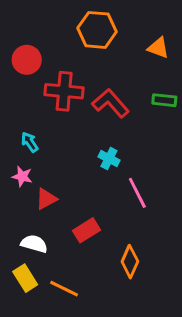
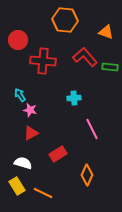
red L-shape: (110, 103) -> (85, 57), moved
cyan cross: (109, 158) -> (74, 98), moved, turned -32
pink star: (22, 176) -> (30, 110), moved

